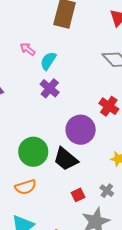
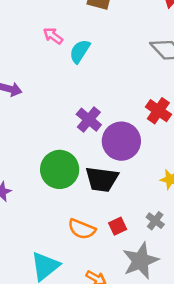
purple cross: (50, 88) -> (89, 120), moved
black trapezoid: (66, 159) -> (102, 179), turned -32
orange semicircle: (26, 187) -> (82, 229), moved, turned 40

